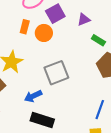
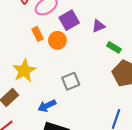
orange rectangle: (25, 27) -> (37, 34), turned -40
gray square: (56, 73) -> (71, 81), size x0.7

